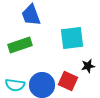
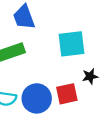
red square: (68, 81) -> (67, 94), turned -36

